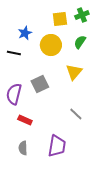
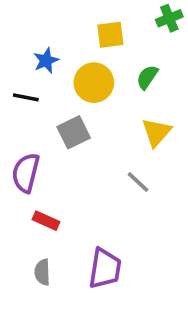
green cross: (82, 15) -> (169, 18), moved
yellow triangle: (74, 72) -> (156, 132), moved
gray square: (40, 84) -> (74, 132), moved
gray line: (76, 114) -> (138, 182), moved

